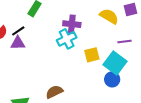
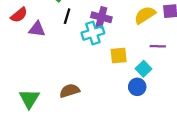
yellow semicircle: (109, 16) -> (145, 15), turned -72
black line: (18, 31) -> (67, 16), moved, turned -48
cyan square: (115, 63) -> (143, 69), size x0.6

